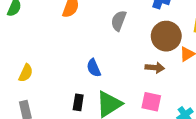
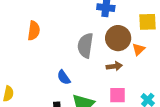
gray semicircle: (119, 21) -> (85, 45), moved, size x1.4

